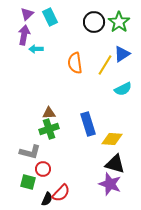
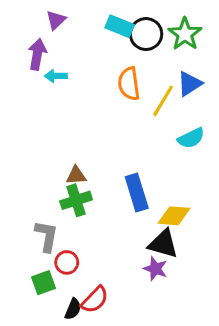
purple triangle: (27, 14) -> (56, 20), moved
cyan rectangle: (50, 17) -> (120, 26), moved, turned -42
orange semicircle: (75, 63) -> (129, 84), moved
gray L-shape: (30, 152) -> (47, 236), turned -95
black triangle: (115, 164) -> (163, 244), moved
green square: (28, 182) -> (43, 283), turned -35
purple star: (110, 184) -> (155, 269), moved, size x0.7

